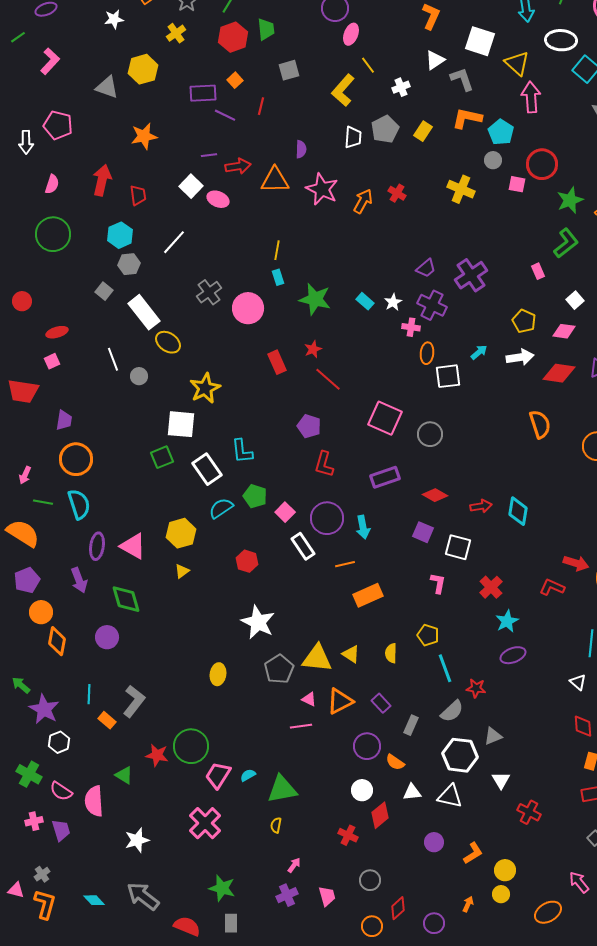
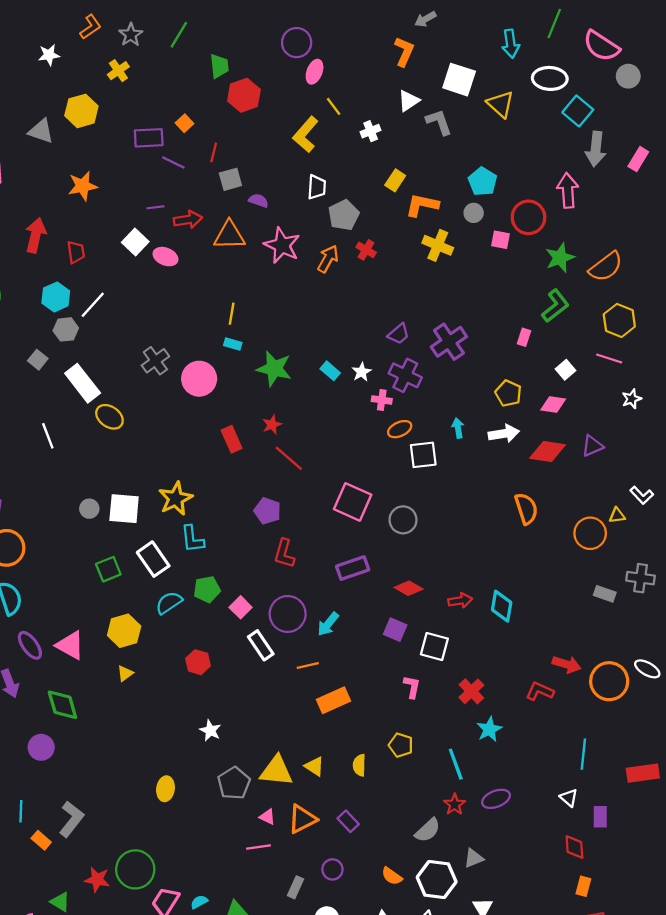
red hexagon: (233, 37) -> (244, 95), moved
gray square: (289, 70) -> (230, 179), moved
pink arrow: (531, 97) -> (568, 190), moved
orange L-shape: (467, 118) -> (422, 205), moved
gray pentagon: (385, 129) -> (344, 215), moved
purple semicircle: (301, 149) -> (258, 201), turned -72
white line: (174, 242) -> (93, 305), moved
pink rectangle: (538, 271) -> (524, 337), turned 42
cyan rectangle: (278, 277) -> (233, 344), turned -56
cyan arrow: (479, 352) -> (458, 428), turned -60
orange ellipse: (427, 353) -> (400, 429), turned 60
gray circle: (139, 376) -> (89, 509), moved
yellow star: (205, 388) -> (176, 499), moved
green square: (162, 457) -> (108, 569), moved
green pentagon: (255, 496) -> (207, 589), turned -30
cyan arrow: (363, 527) -> (328, 624), turned 50
purple ellipse: (97, 546) -> (30, 645), turned -44
white star: (258, 622) -> (210, 730), size x0.6
purple ellipse: (513, 655) -> (496, 799), moved
cyan line: (445, 668) -> (456, 764), moved
red star: (476, 688) -> (455, 804), turned 30
gray rectangle: (411, 725) -> (295, 887), moved
purple circle: (367, 746) -> (332, 869), size x0.7
orange semicircle: (395, 762) -> (392, 876), moved

